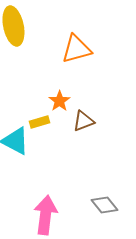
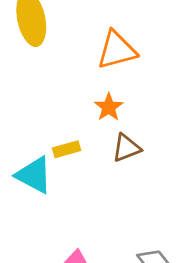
orange star: (59, 101) -> (109, 107), moved

